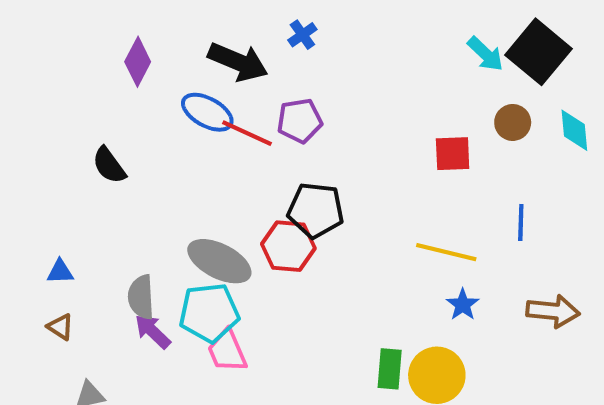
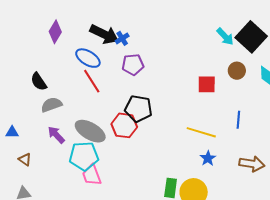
blue cross: (302, 35) -> (122, 38), moved
red line: (247, 133) -> (92, 81), moved, turned 30
gray semicircle: (141, 297) -> (51, 105), moved, turned 70
brown triangle: (60, 327) -> (25, 159), moved
purple arrow: (153, 331) -> (56, 135), moved

